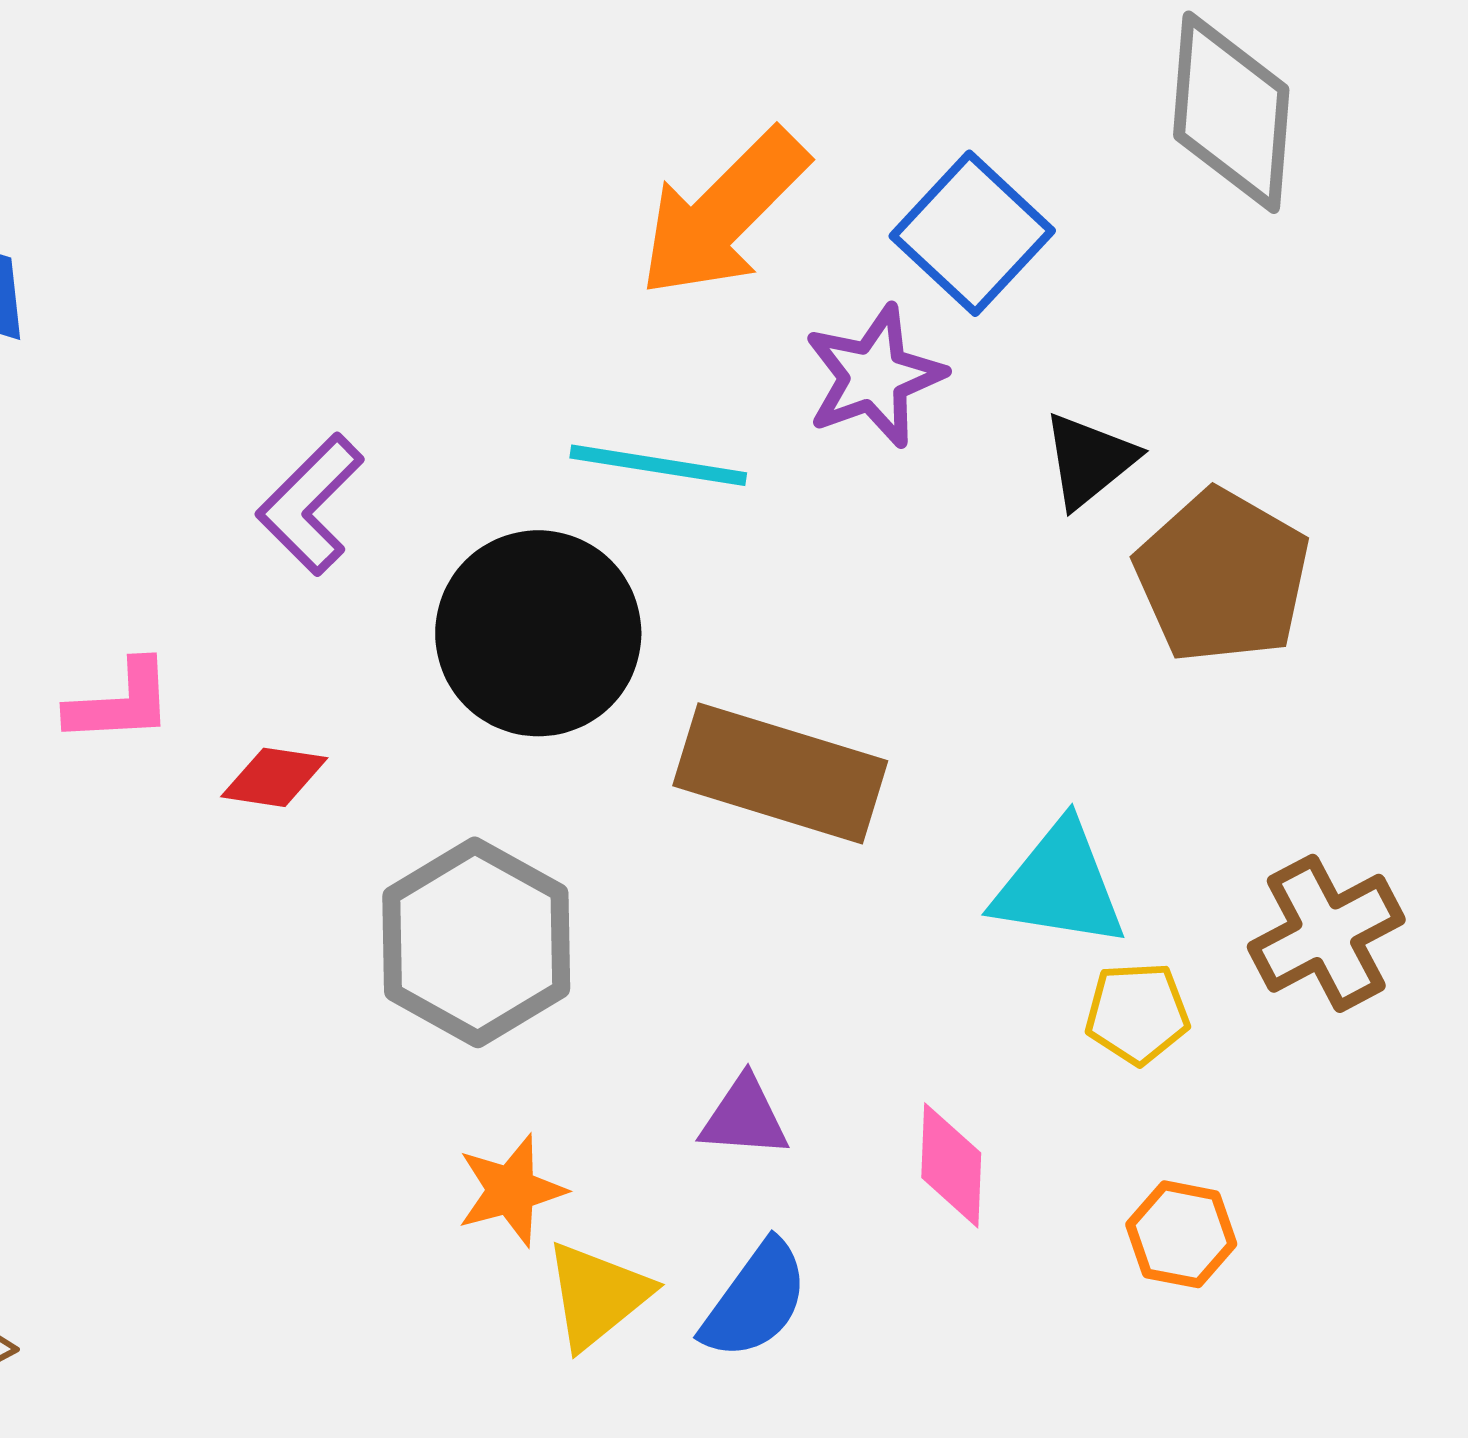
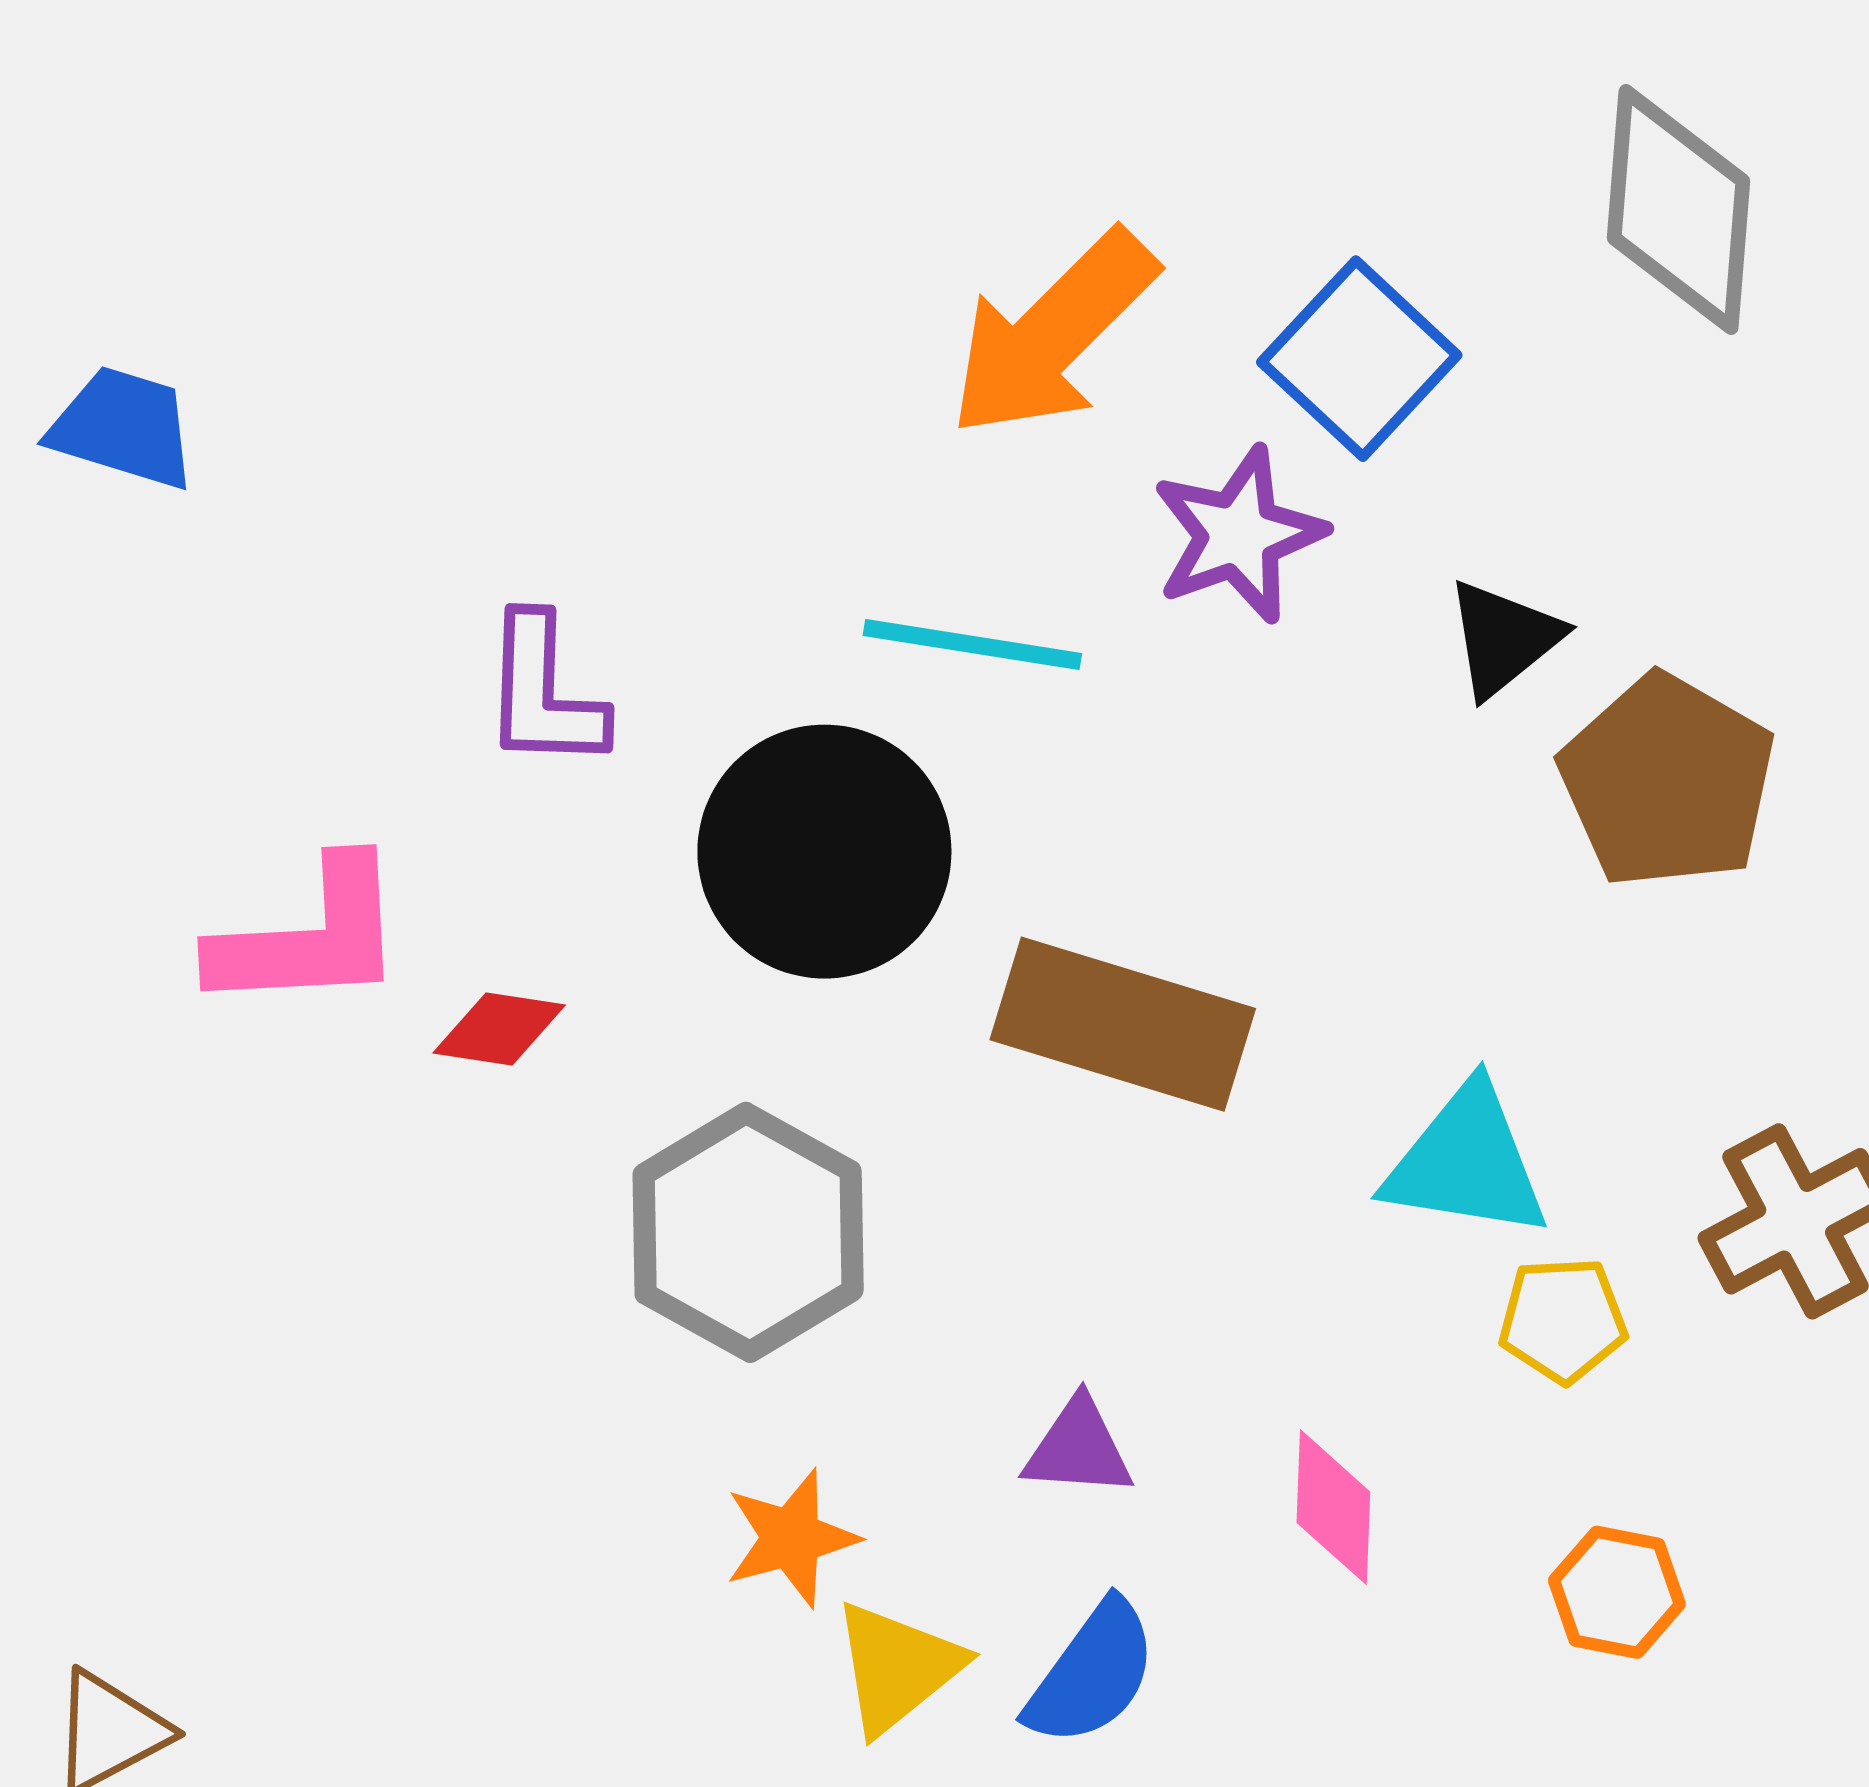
purple L-shape: (310, 504) -> (543, 693), turned -43
pink L-shape: (120, 702) -> (309, 937), size x1.5

